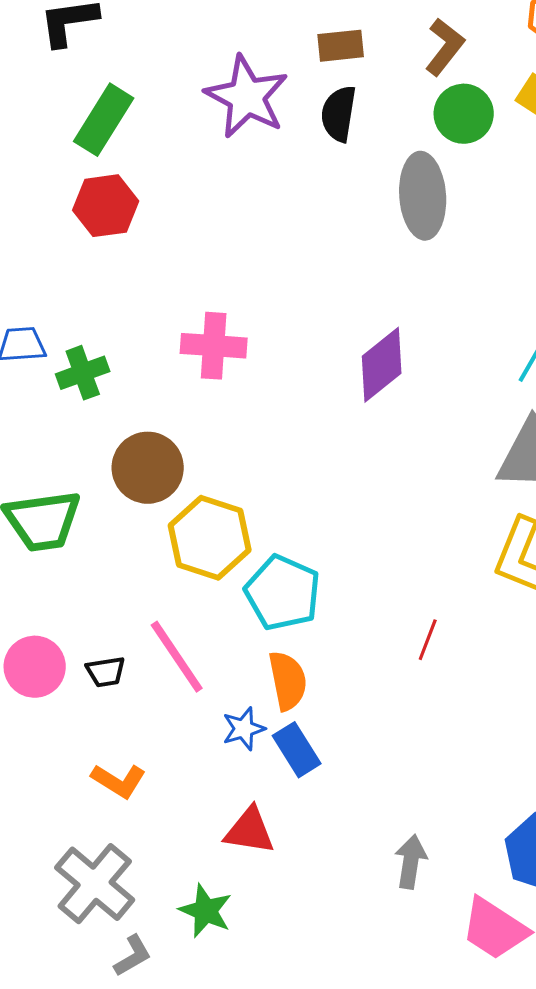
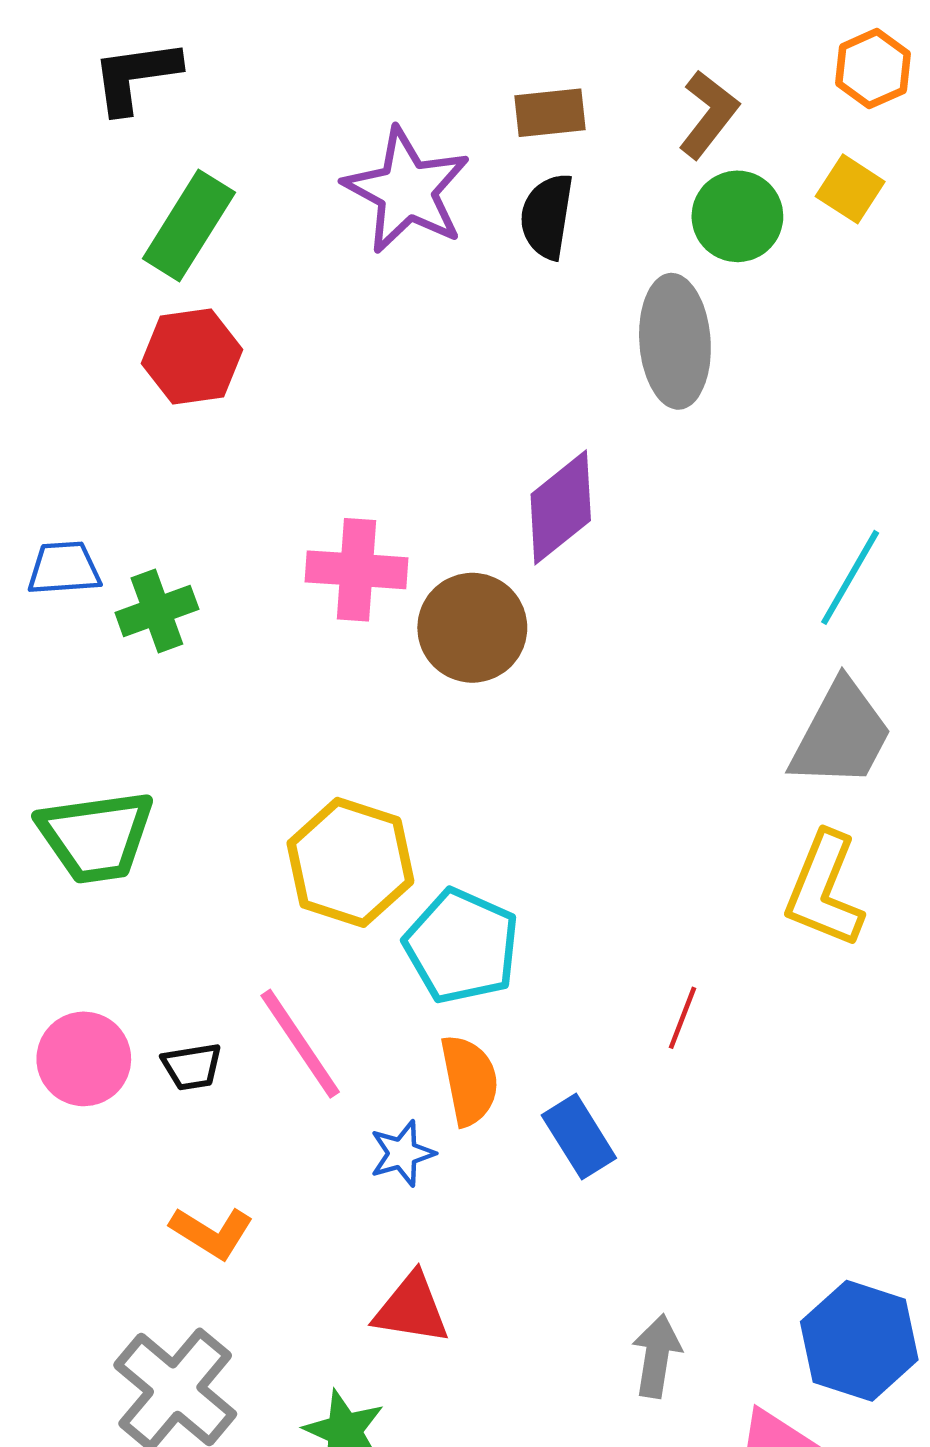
purple diamond: (382, 365) -> (561, 507), moved
brown circle: (148, 468) -> (472, 628), moved
blue rectangle: (297, 750) -> (579, 1137), moved

